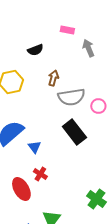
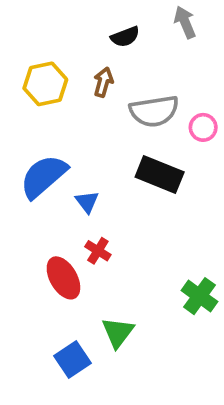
black semicircle: (35, 50) -> (125, 37), moved
brown arrow: (53, 78) -> (103, 82), moved
black rectangle: (74, 132) -> (160, 175), turned -30

